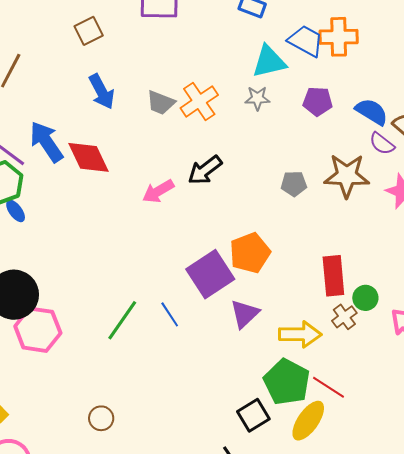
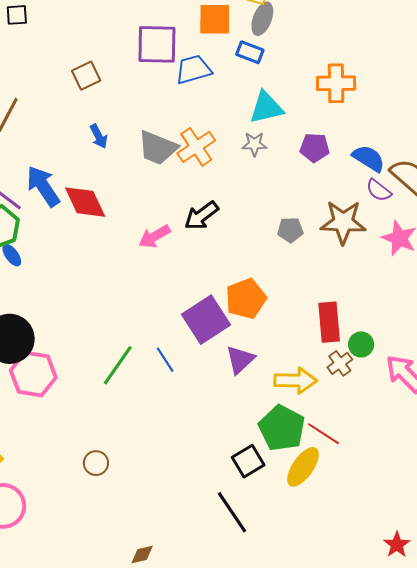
blue trapezoid: (306, 41) -> (193, 70), moved, turned -45
blue arrow: (102, 92) -> (99, 136), size x0.7
gray trapezoid: (161, 103) -> (158, 148), size x1.4

